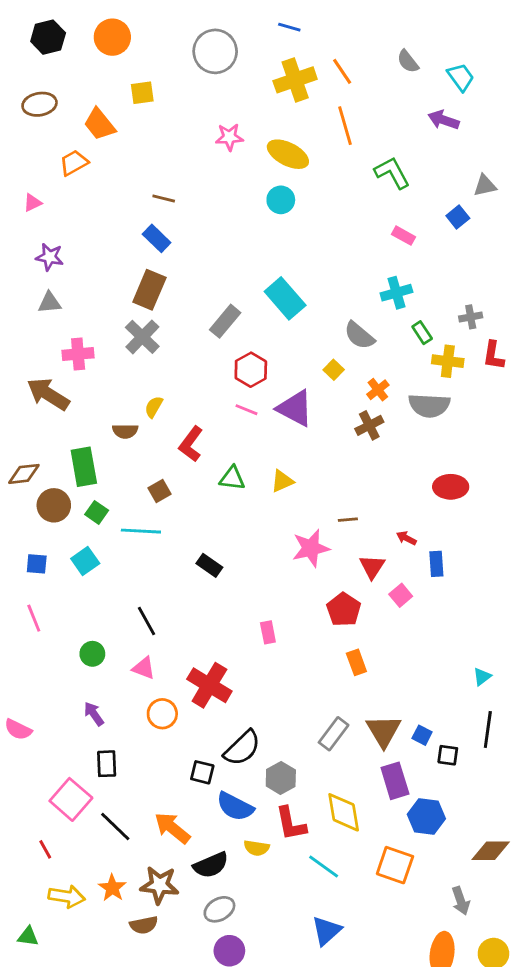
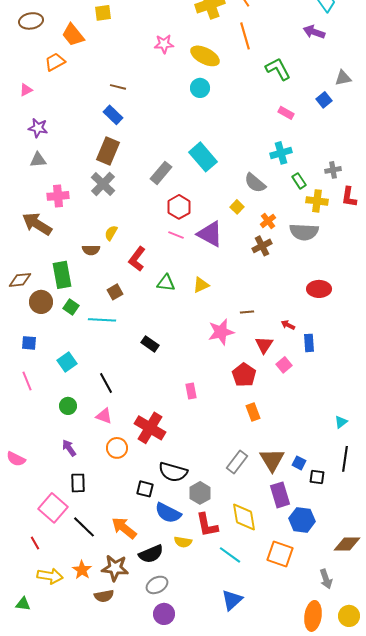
cyan square: (85, 561) -> (67, 362), moved
black semicircle: (242, 748) -> (173, 472), turned 60

